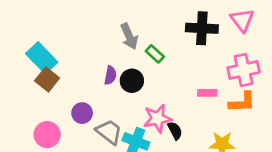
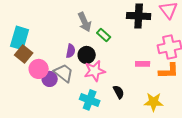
cyan rectangle: (42, 58) -> (20, 38), turned 60
pink star: (157, 118) -> (95, 71), moved
gray trapezoid: (109, 132) -> (64, 73), moved
pink circle: (47, 135) -> (39, 69), moved

